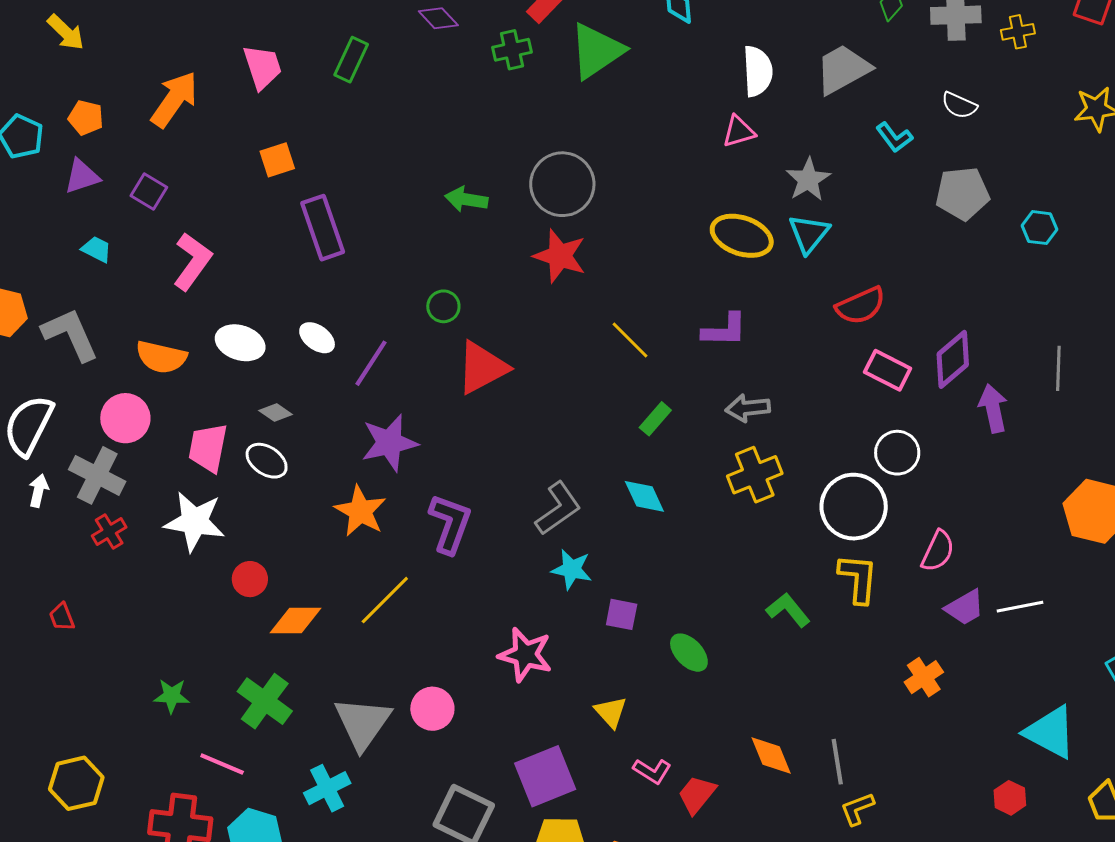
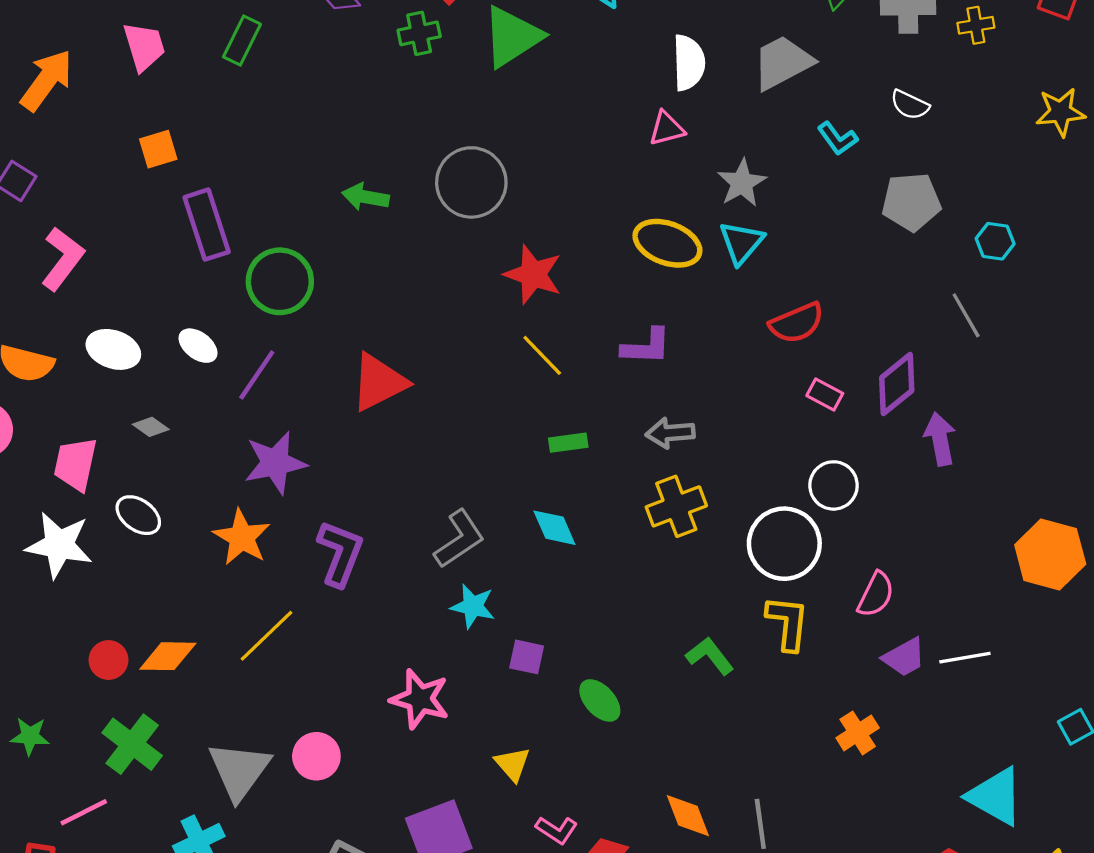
red star: (560, 256) -> (533, 274), moved
green circle: (443, 306) -> (280, 281), moved, size x1.8
gray line: (1058, 368) -> (966, 315), moved, turned -33
pink rectangle: (888, 370) -> (825, 395), size x0.7
green rectangle: (655, 419) -> (568, 443), turned 40
white ellipse: (267, 461) -> (138, 515), moved
red circle: (250, 579) -> (109, 660), moved
pink line: (222, 764) -> (84, 812), turned -51

